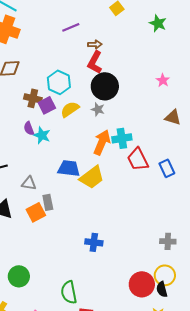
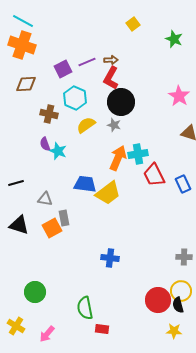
purple line: (71, 27) -> (87, 62), moved
pink star: (163, 80) -> (179, 96), size x1.5
purple square: (47, 105) -> (63, 69), moved

